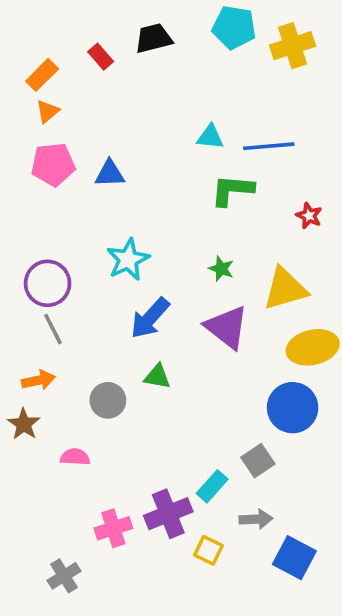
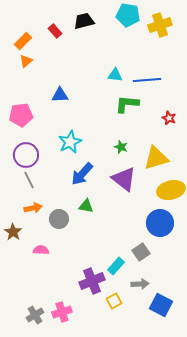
pink pentagon: (53, 164) -> (21, 115), moved
orange arrow: (38, 380) -> (33, 208), moved
pink cross: (113, 528) -> (62, 312), moved
yellow square: (208, 550) -> (114, 301), turned 35

